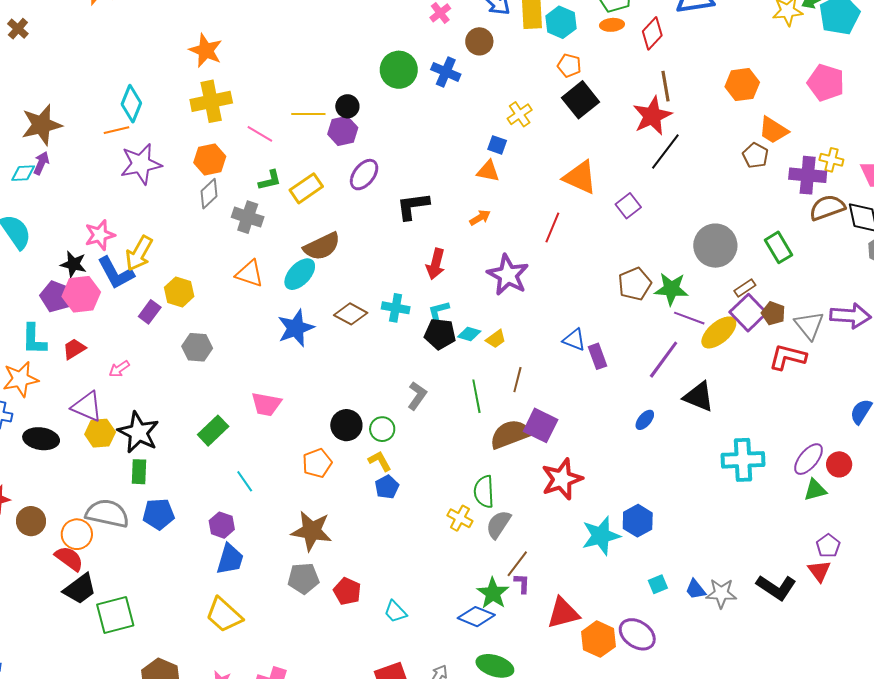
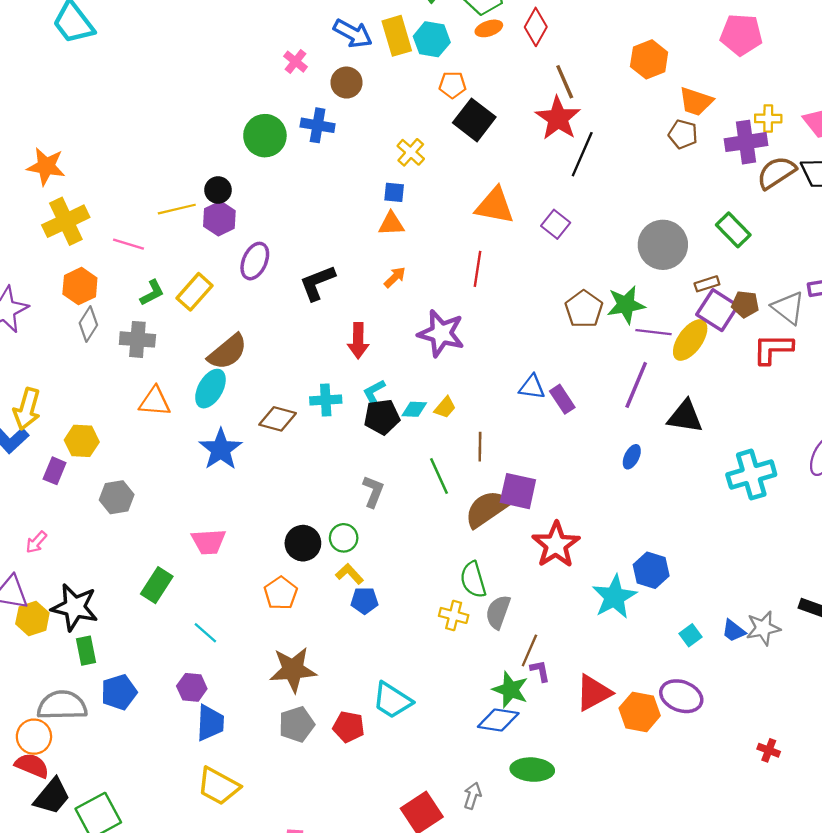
brown rectangle: (745, 288) -> (707, 284), turned 30
blue pentagon: (387, 487) -> (364, 601), turned -30
cyan trapezoid: (395, 612) -> (392, 700), moved, size x1.5

